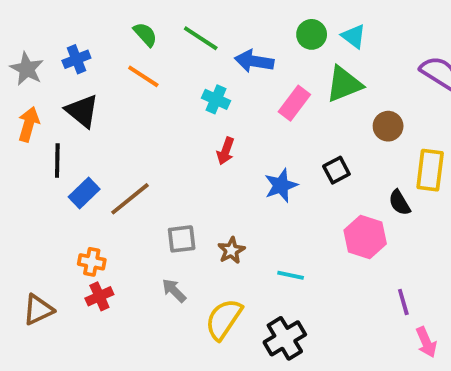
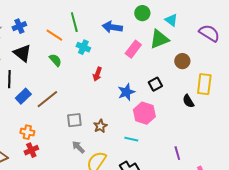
green semicircle: (145, 34) -> (55, 60), moved
cyan triangle: (354, 36) -> (171, 20), moved
green line: (201, 38) -> (74, 22), moved, turned 42
cyan cross: (216, 99) -> (83, 47), moved
pink hexagon: (365, 237) -> (144, 113), moved
gray arrow: (174, 291) -> (78, 147), moved
purple line: (403, 302) -> (177, 153), moved

